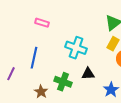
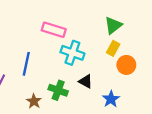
pink rectangle: (42, 23) -> (54, 30), moved, size x1.5
black triangle: (88, 74) -> (86, 81), turned 32

